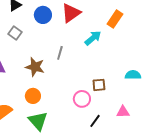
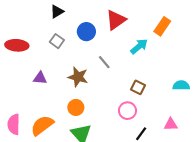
blue circle: (43, 15) -> (86, 32), moved
gray line: (60, 53) -> (104, 62), turned -56
brown square: (99, 85) -> (138, 87), moved, turned 32

